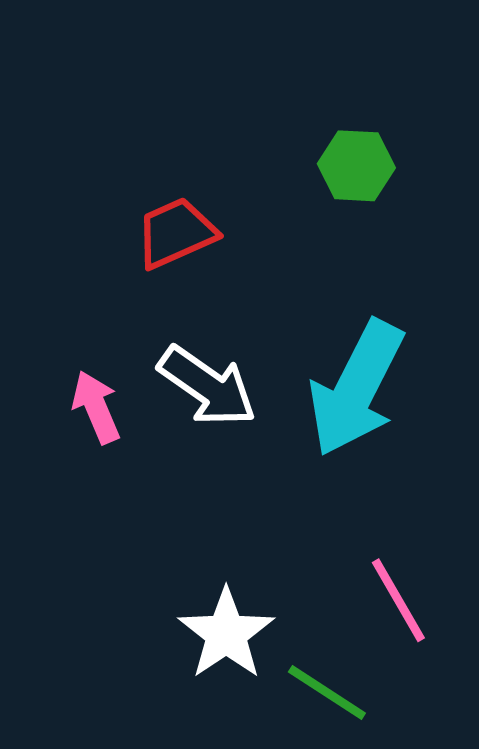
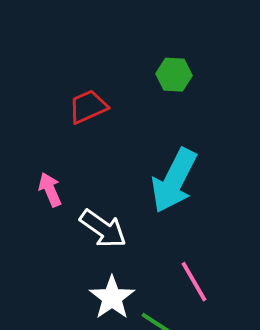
white arrow: (207, 386) -> (103, 229), moved

